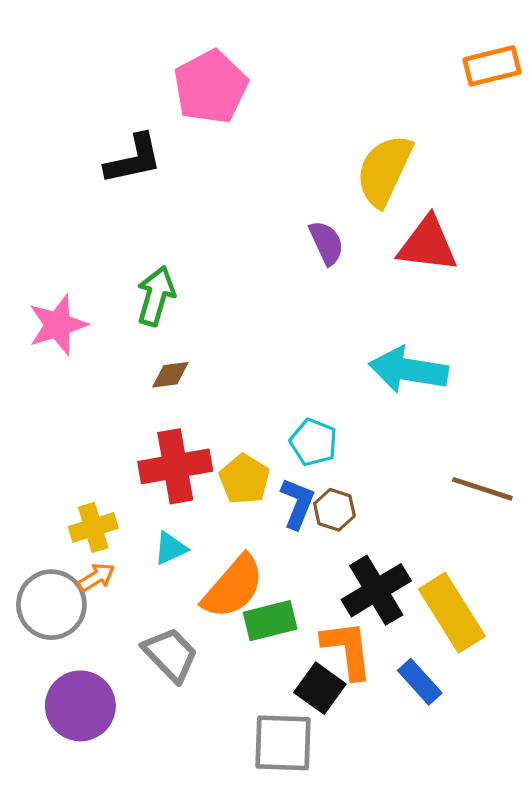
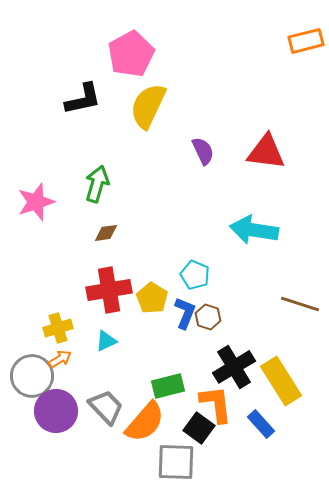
yellow semicircle: (384, 170) -> (148, 106), moved
orange semicircle: (233, 587) -> (145, 422), moved
purple circle: (80, 706) -> (56, 411), moved

